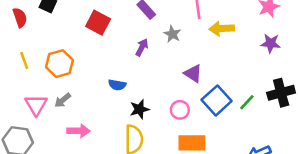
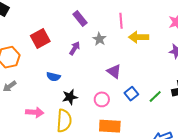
red square: (98, 23) -> (40, 39), moved, turned 30
blue square: (217, 100) -> (131, 94), size x0.6
pink arrow: (78, 131) -> (35, 112), moved

